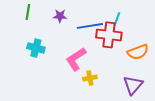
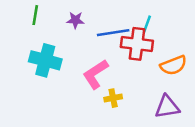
cyan cross: (36, 48) -> (45, 60), size x1.4
purple triangle: (133, 85) -> (167, 107), turned 40

